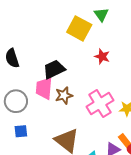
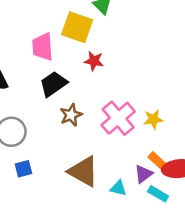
red star: (102, 57) -> (94, 61), moved
pink trapezoid: (44, 88) -> (43, 47), moved

